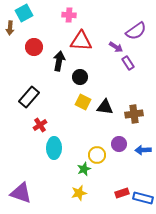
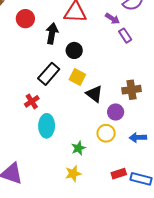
black rectangle: (29, 97) -> (49, 74), moved
black triangle: (105, 107) -> (94, 94), moved, turned 30
purple circle: (119, 144) -> (116, 112), moved
blue arrow: (143, 150) -> (138, 137), moved
yellow circle: (97, 155) -> (106, 133), moved

